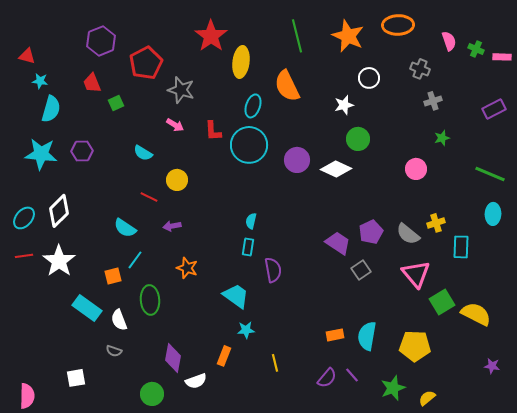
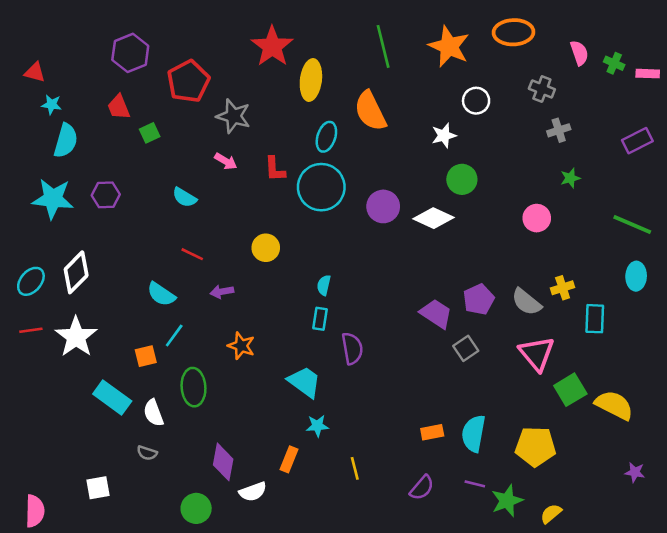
yellow circle: (177, 180) -> (266, 248), moved
purple line: (352, 375) -> (475, 484), moved, turned -35

